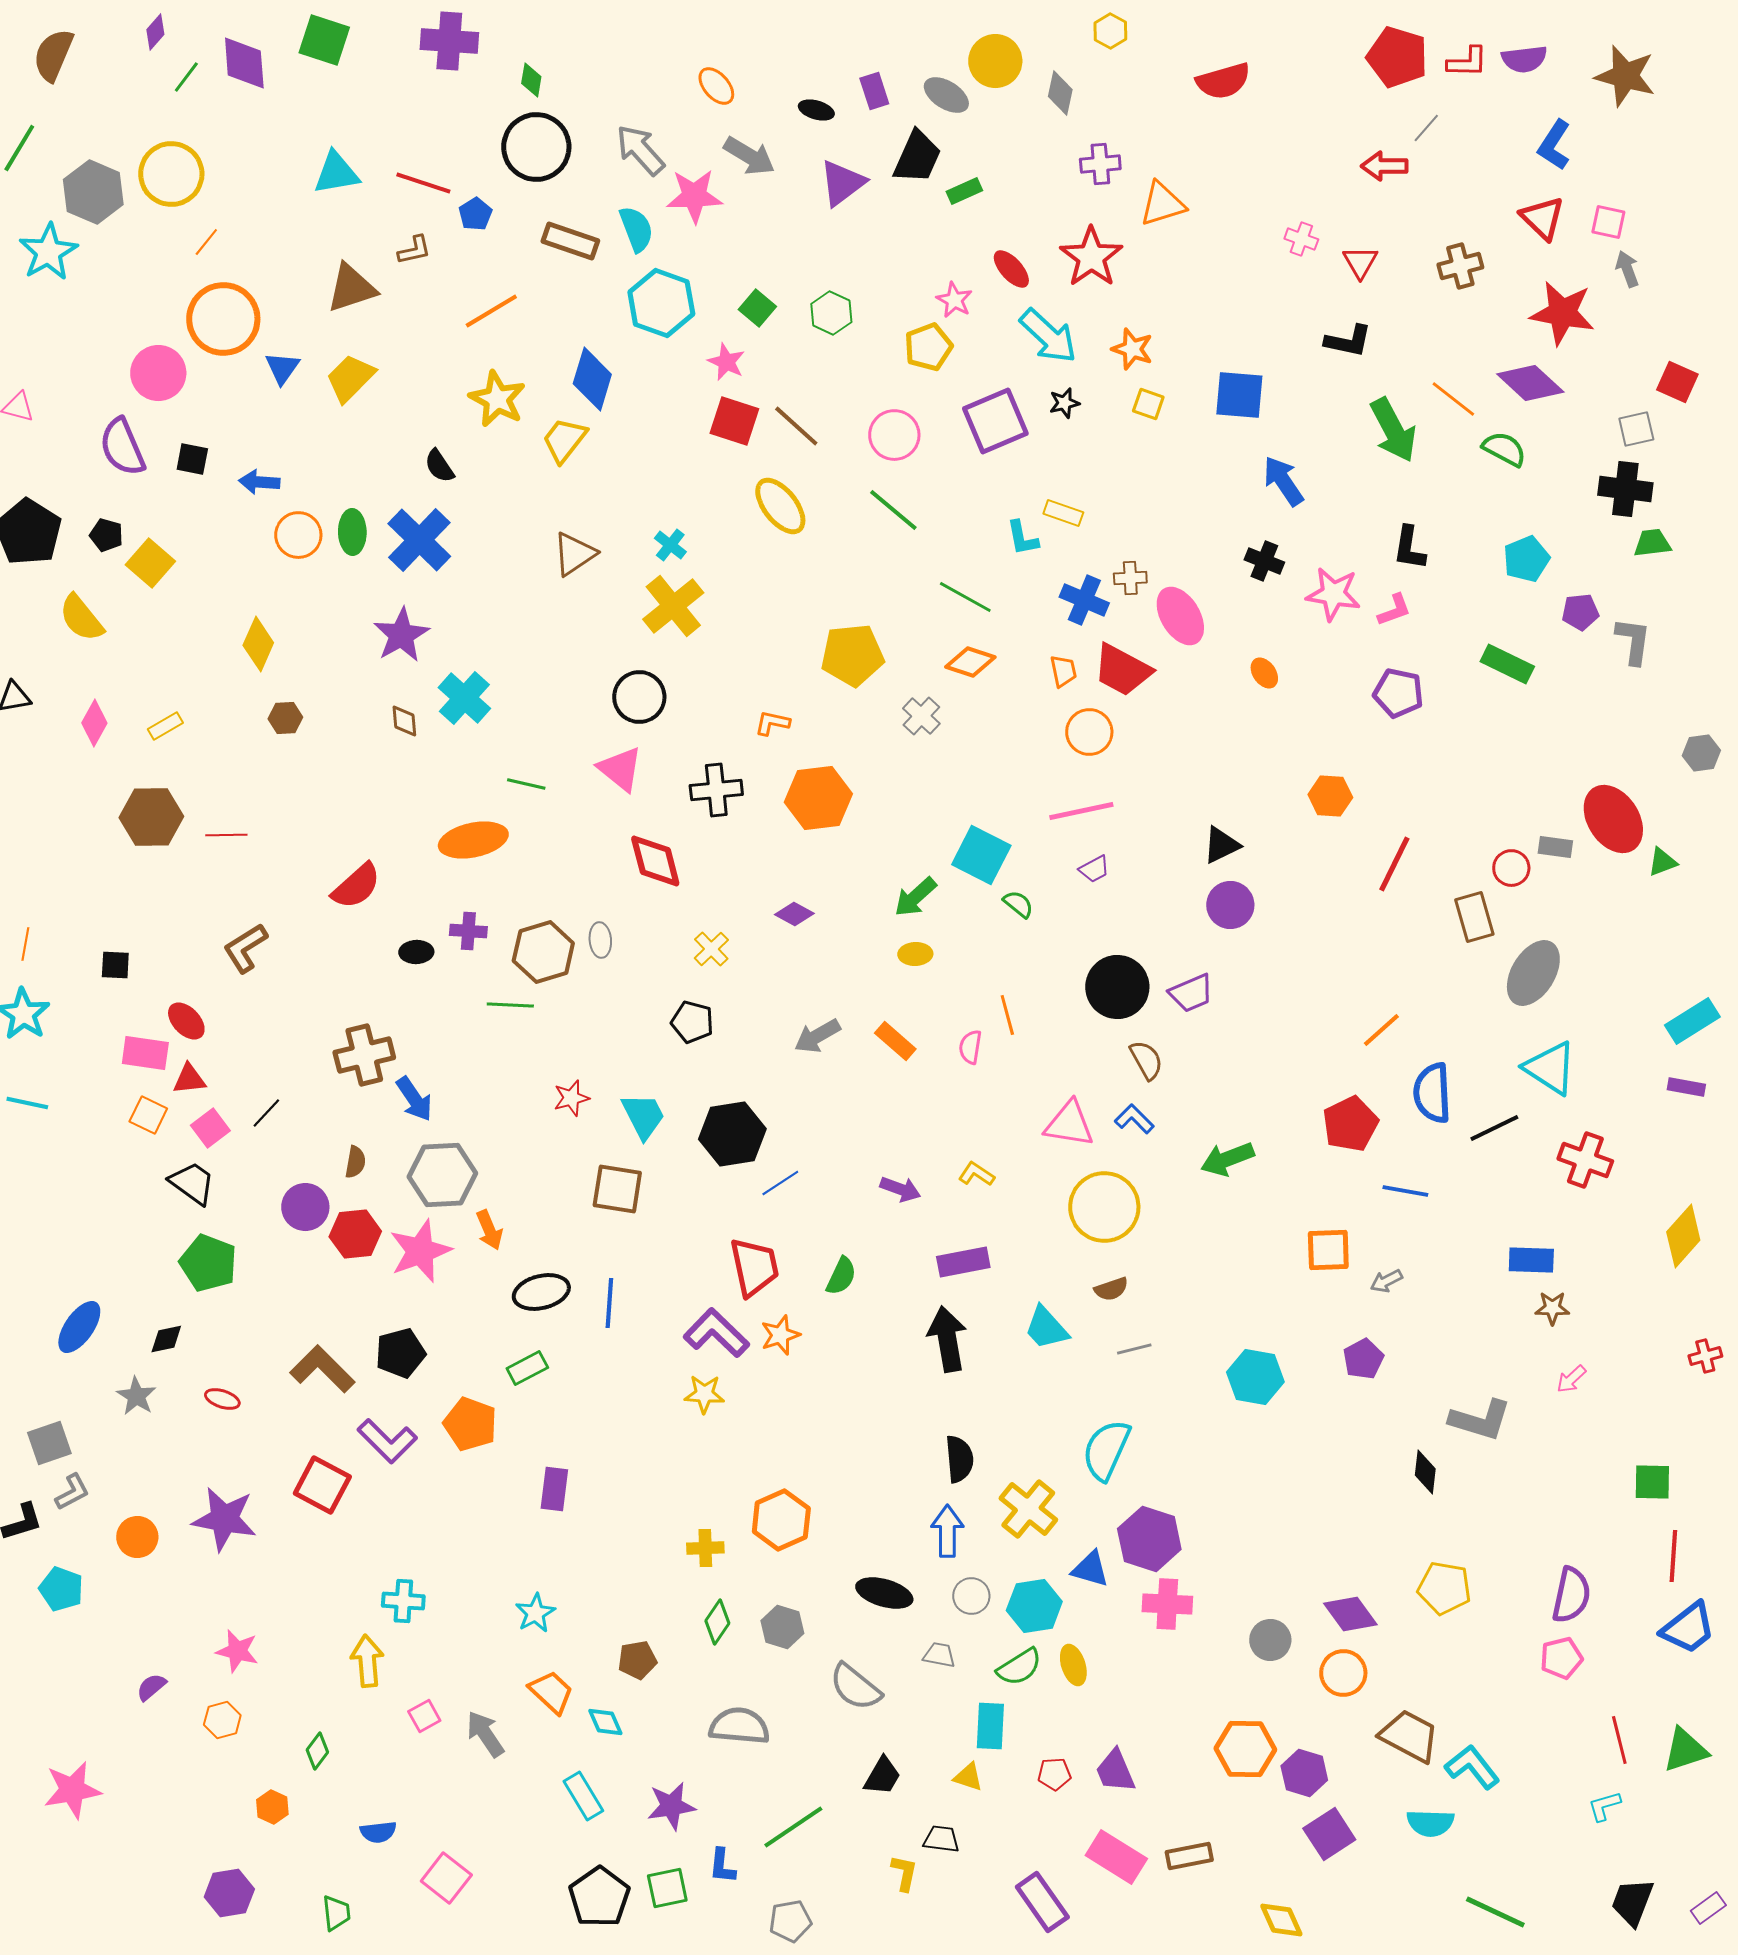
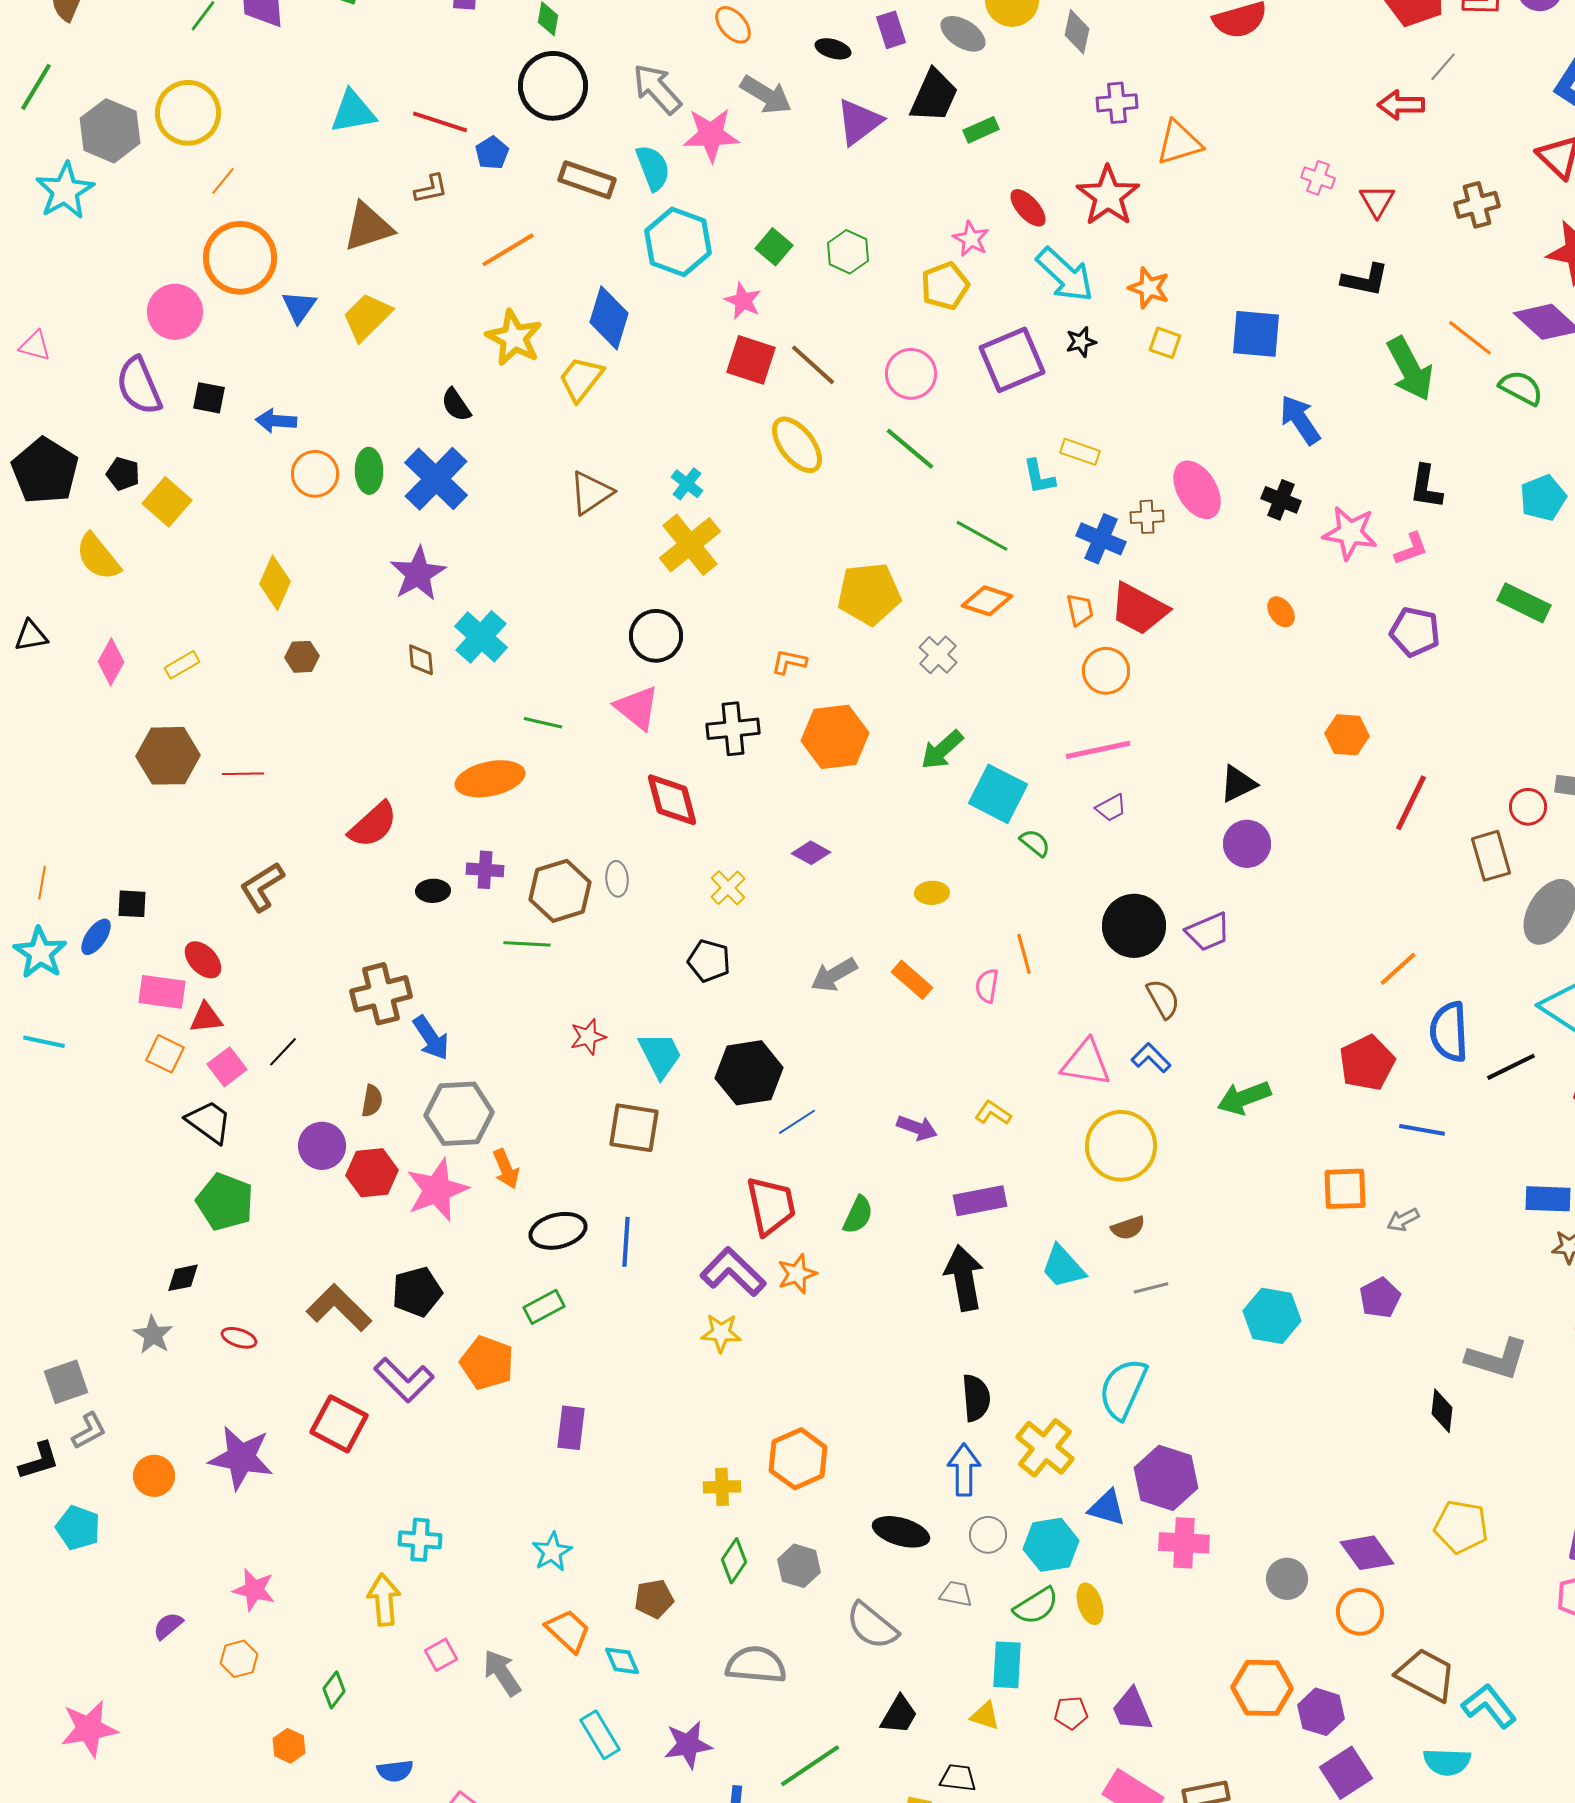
pink ellipse: (1180, 616) -> (1197, 490), moved
green arrow: (915, 897) -> (942, 750), moved
blue ellipse: (79, 1327) -> (96, 937), moved, size x0.7

